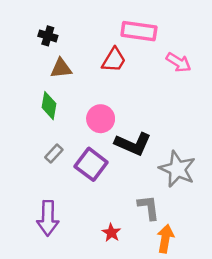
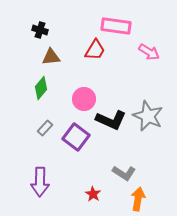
green diamond: (49, 106) -> (41, 88), turned 30
gray star: (177, 169) -> (148, 116), moved
gray L-shape: (149, 207) -> (124, 173), turned 130

